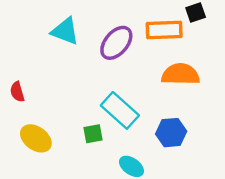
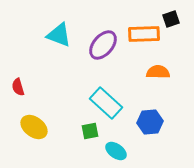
orange semicircle: (180, 74) -> (158, 72), size x0.7
green square: (93, 134) -> (90, 131), moved

